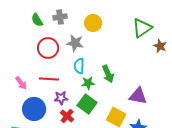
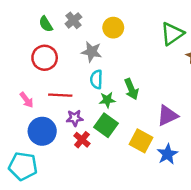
gray cross: (60, 17) -> (73, 20), turned -32
red circle: (48, 48) -> (45, 58), moved
purple triangle: (138, 96) -> (167, 116), turned -36

